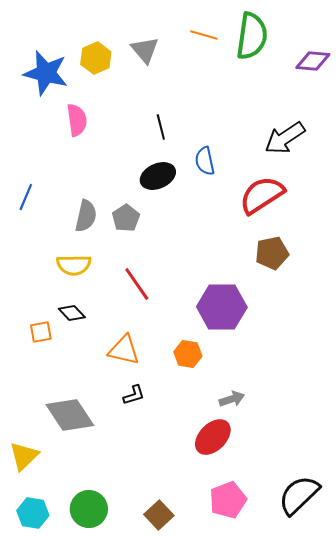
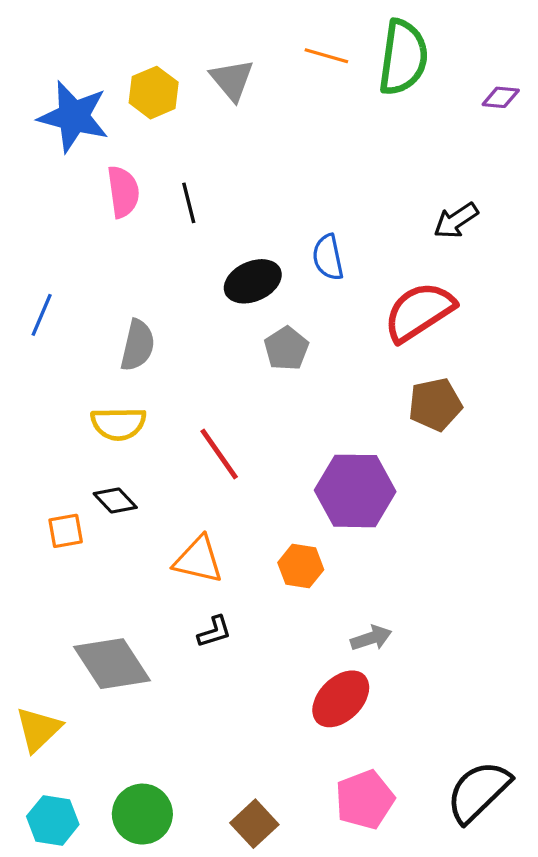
purple diamond: (313, 61) -> (501, 97), size x0.7
black line: (161, 127) -> (189, 203), moved
black arrow: (285, 138) -> (456, 221), size x0.7
gray pentagon: (126, 218) -> (286, 349), moved

